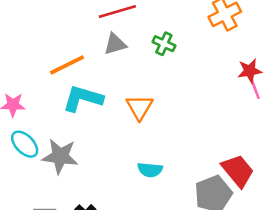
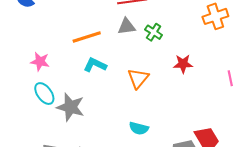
green cross: (164, 44) -> (154, 32), moved
red star: (250, 71) -> (183, 64), moved
cyan L-shape: (83, 98) -> (95, 65), size x0.7

